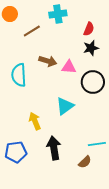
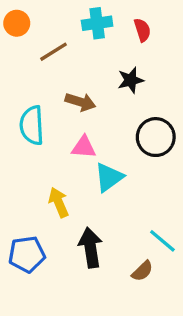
red semicircle: (89, 29) -> (142, 30), moved, turned -40
black star: (91, 48) -> (131, 80), moved
pink triangle: (69, 67) -> (84, 147), moved
cyan line: (97, 144) -> (162, 241), turned 48

